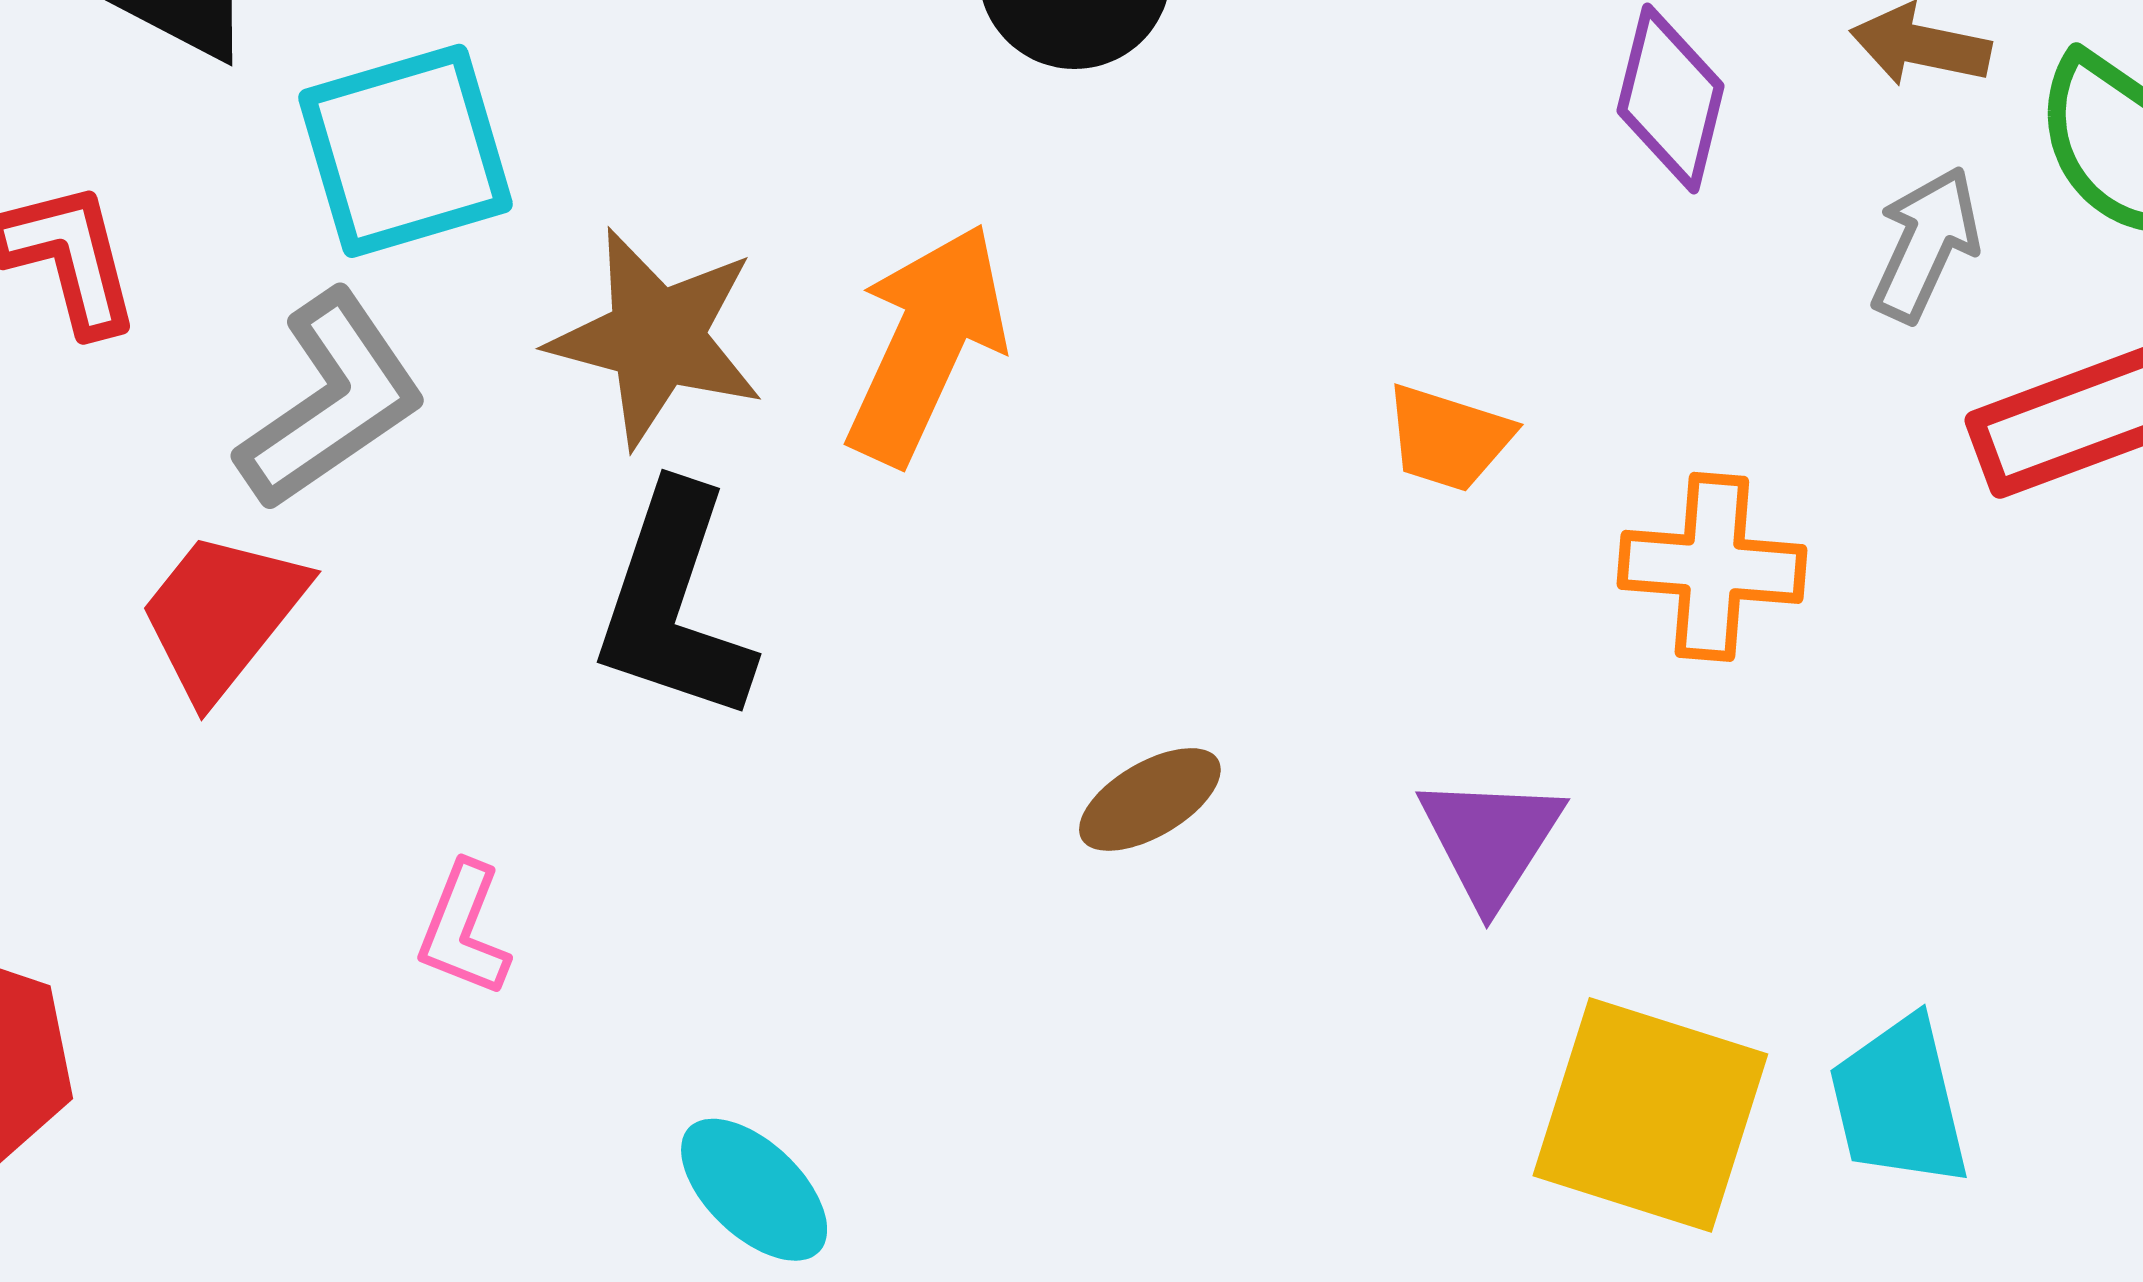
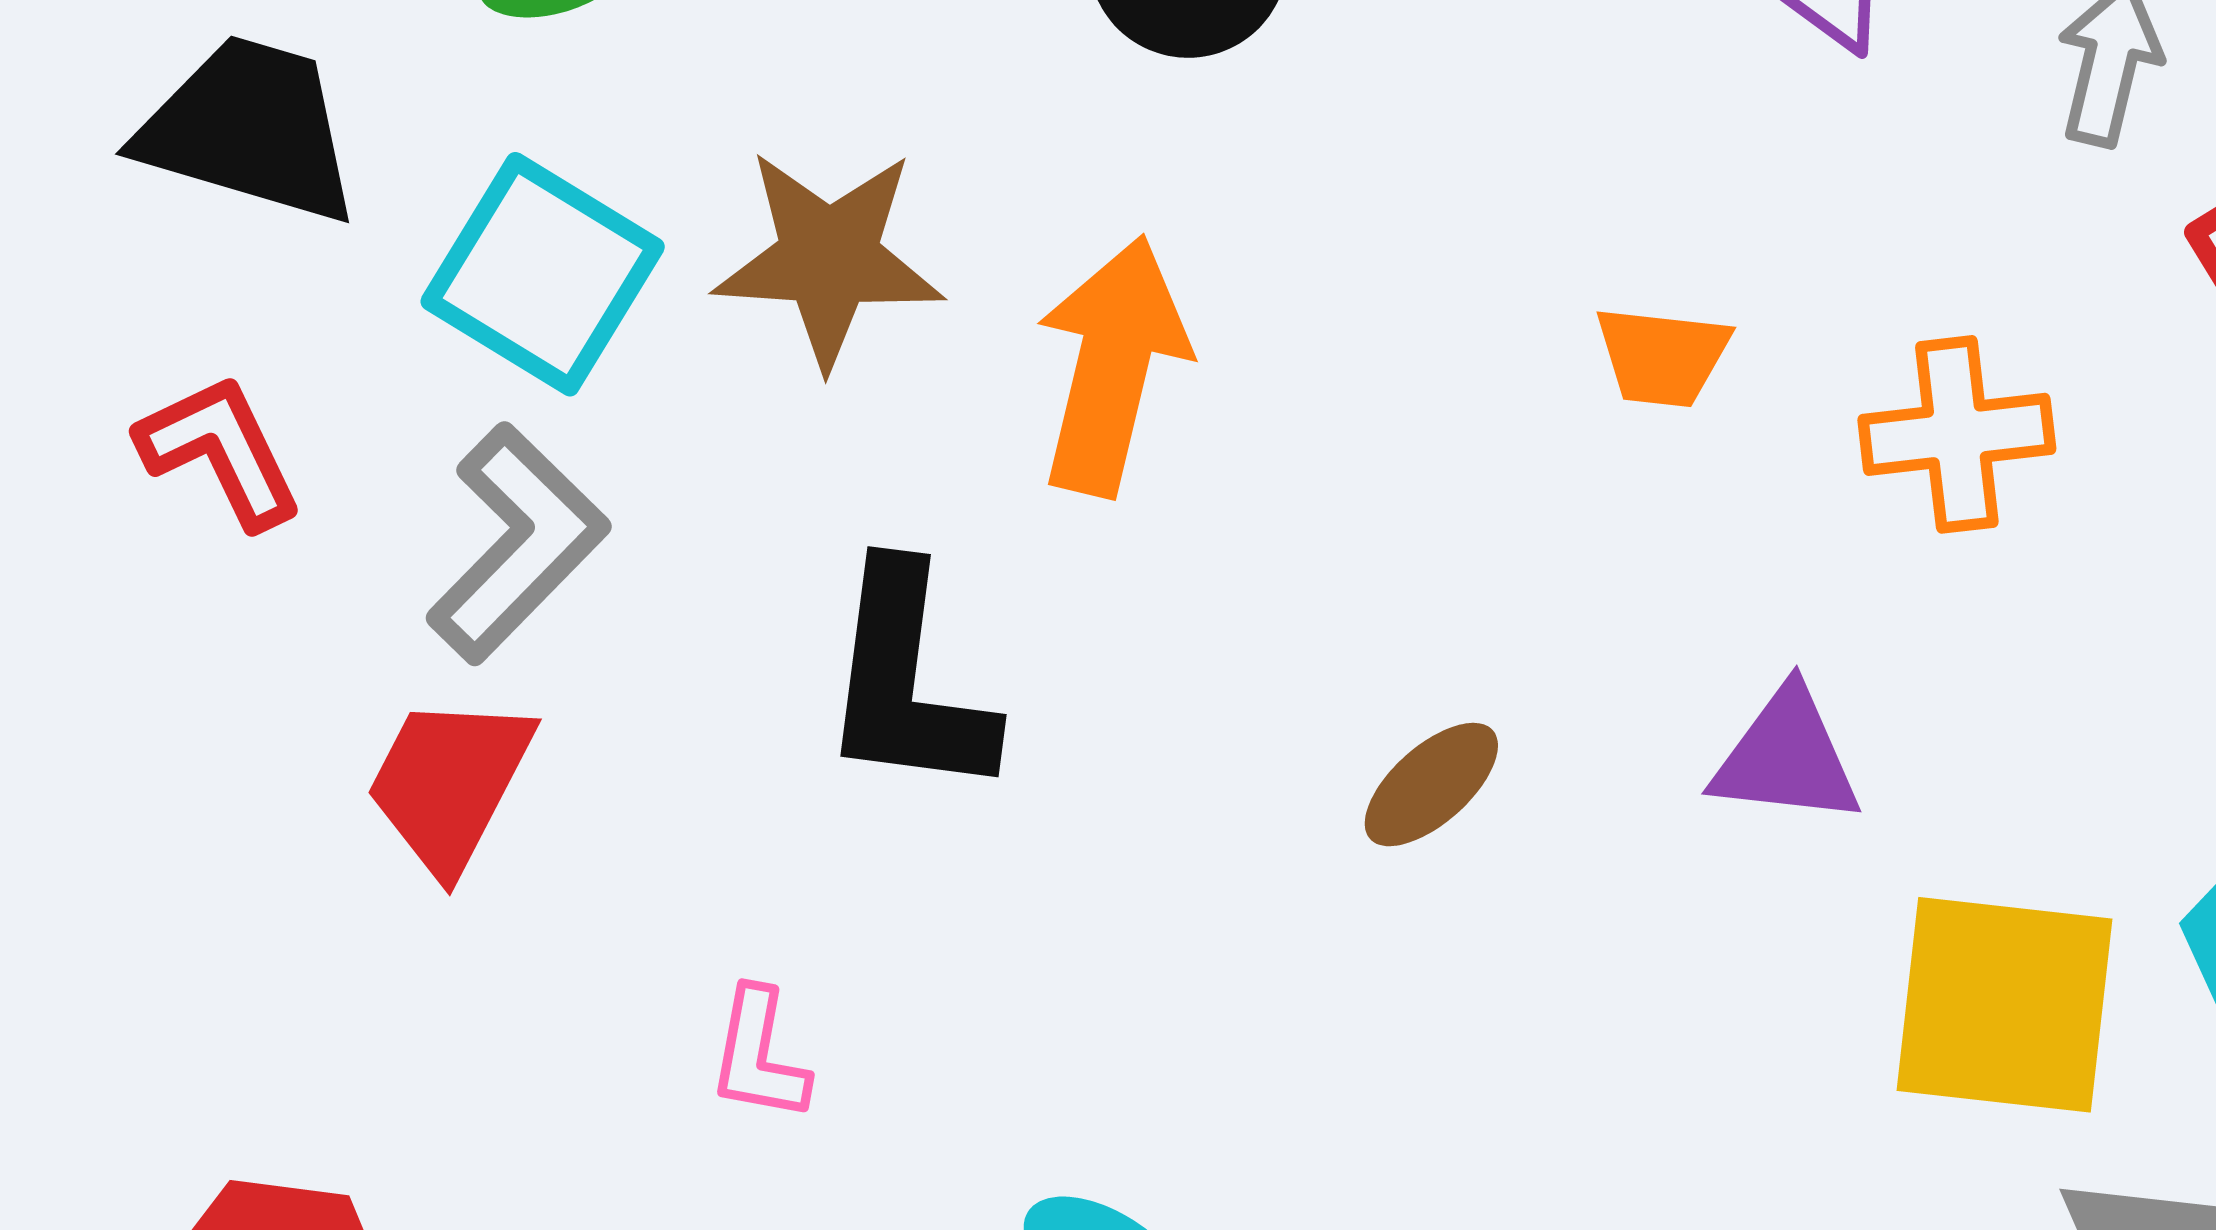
cyan square: (406, 151) -> (543, 274), turned -31
brown star: (656, 337) -> (829, 258), moved
purple triangle: (1491, 840) -> (1786, 757), turned -45

